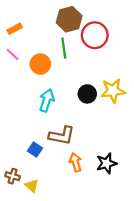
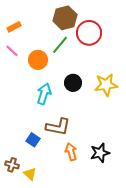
green line: (64, 48) -> (60, 45), turned 48
black circle: (87, 94) -> (73, 83), moved

